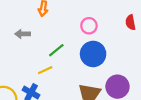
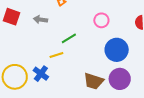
blue circle: (93, 54) -> (117, 50), moved

